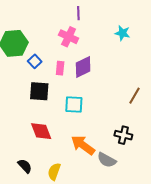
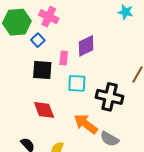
pink cross: (69, 37) -> (49, 17), moved
pink rectangle: (60, 68) -> (64, 58), moved
black cross: (123, 135) -> (110, 97), moved, size x1.5

